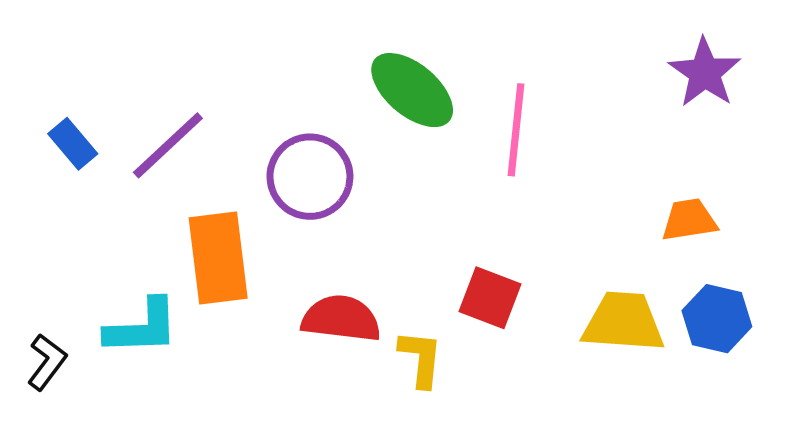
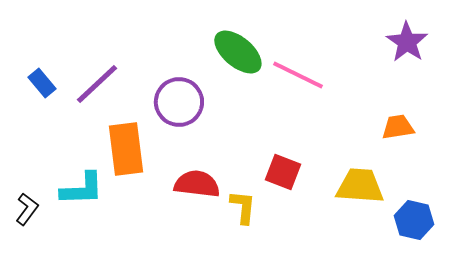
pink line: (516, 130) -> (298, 75), turned -70
blue hexagon: (717, 319) -> (414, 220), moved

